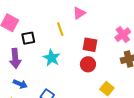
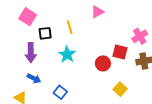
yellow line: (60, 29) -> (70, 27), moved
red square: (90, 45) -> (120, 52), moved

